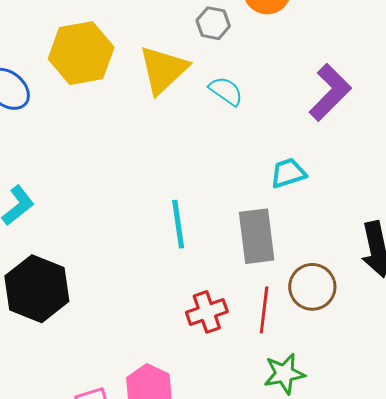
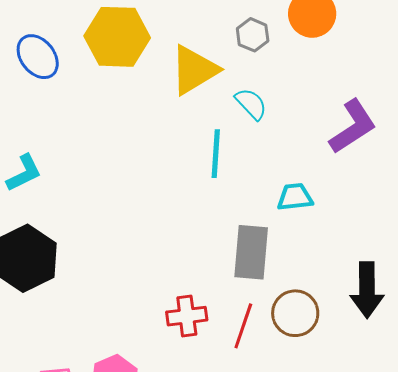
cyan line: (178, 224) -> (216, 154), moved

